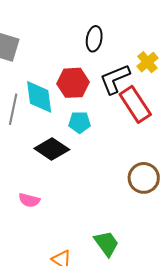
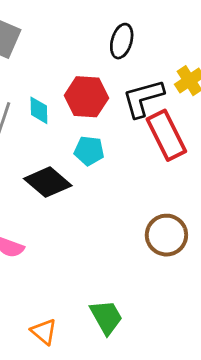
cyan diamond: (39, 97) -> (39, 110), size x0.6

